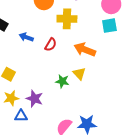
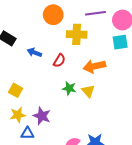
orange arrow: (85, 50) -> (94, 66), turned -35
green star: (62, 81) -> (69, 88), moved

